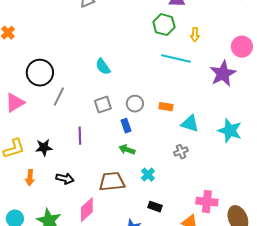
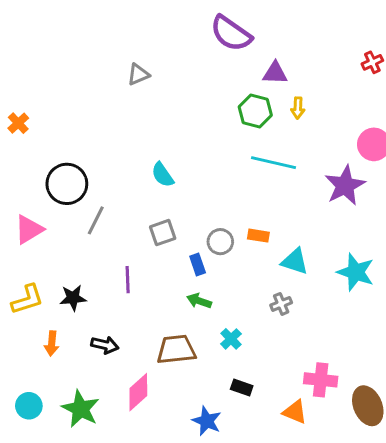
yellow arrow: (195, 35) -> (298, 108), moved
gray circle: (135, 104) -> (220, 242), moved

